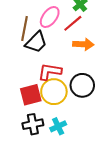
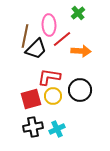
pink ellipse: (50, 17) -> (49, 25), turned -40
red line: (73, 23) -> (62, 39), moved
yellow circle: (54, 92) -> (53, 96), size x0.7

